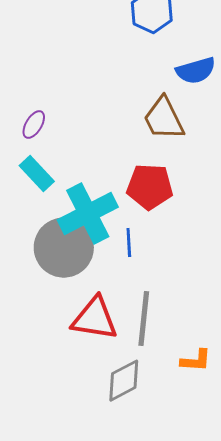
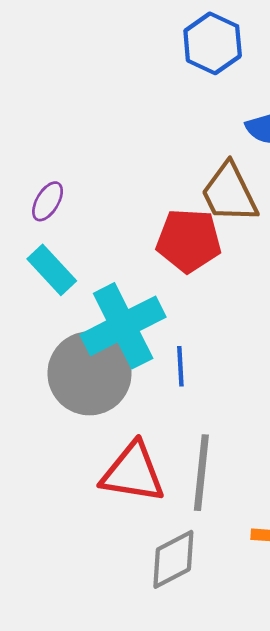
red pentagon: (150, 187) -> (189, 241), moved

